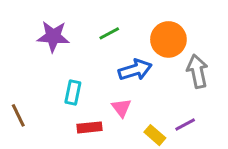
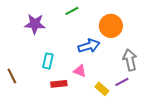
green line: (109, 33) -> (72, 11), moved
gray arrow: (197, 71) -> (130, 60), moved
pink triangle: (121, 108) -> (80, 71), turned -32

